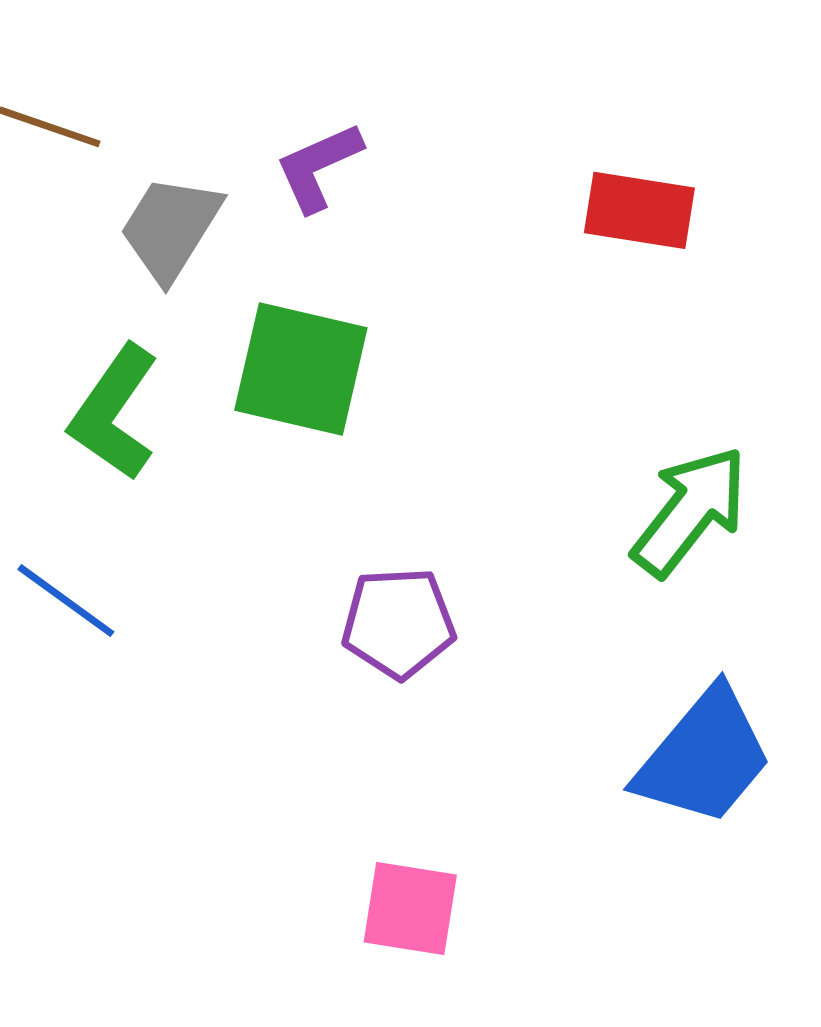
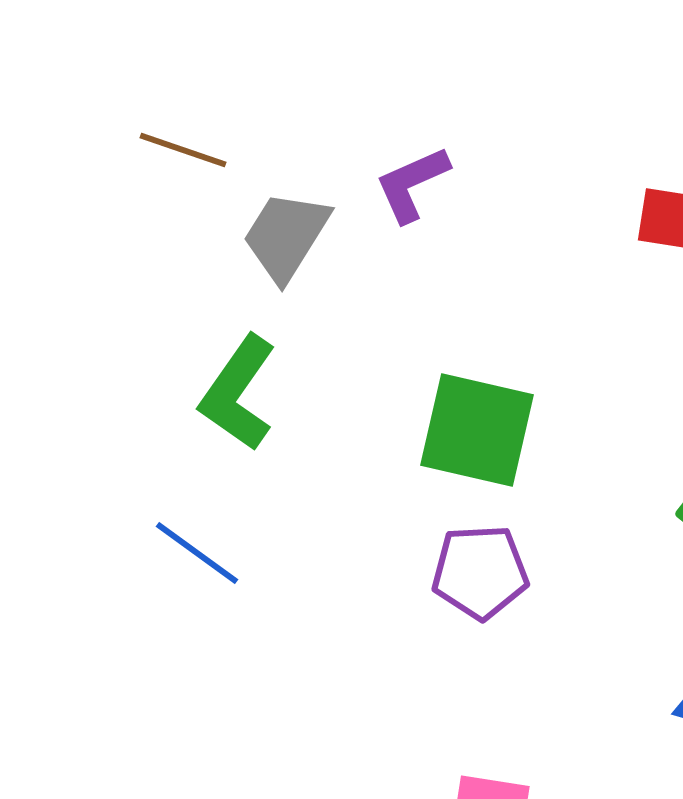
green square: (301, 369) -> (477, 430), moved

